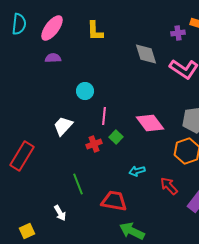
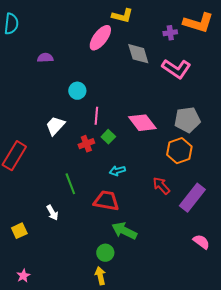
pink ellipse: (52, 28) -> (100, 38), moved
yellow L-shape: (95, 31) -> (122, 16), moved, turned -75
cyan arrow: (137, 171) -> (117, 171), moved

